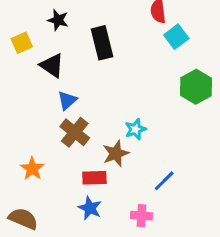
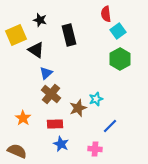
yellow square: (22, 43) -> (16, 35), size x1.5
green hexagon: (196, 87) -> (120, 59), moved
cyan star: (135, 129) -> (96, 99), moved
red rectangle: (94, 178) -> (55, 124), moved

